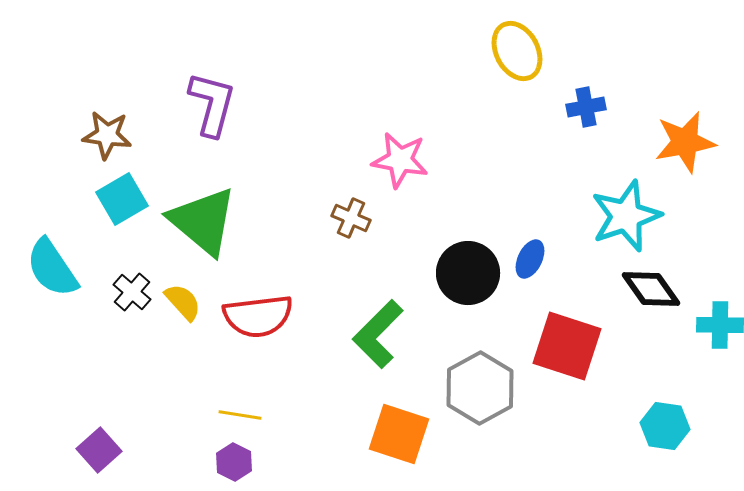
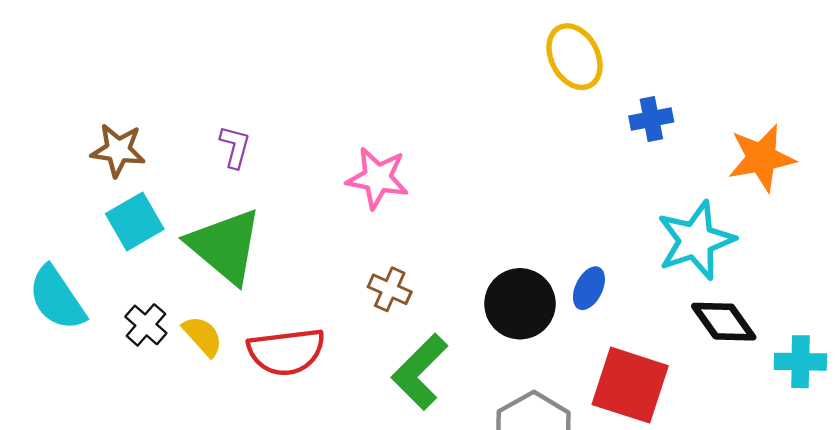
purple L-shape: (212, 104) -> (235, 147), moved, size x0.6
pink star: (400, 160) -> (377, 178), moved
brown cross: (351, 218) -> (390, 289), moved

